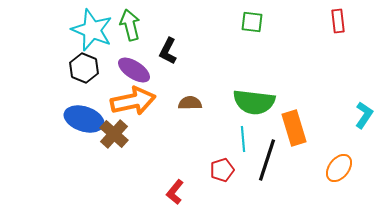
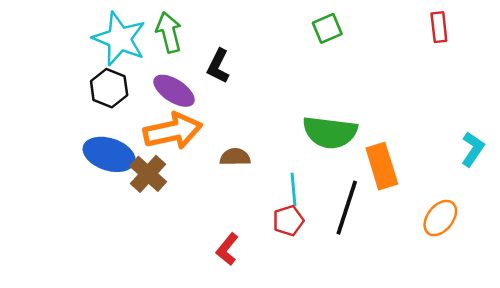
green square: (252, 22) -> (327, 28), turned -30
brown semicircle: (190, 103) -> (235, 157), moved
cyan line: (243, 139) -> (294, 189), moved

